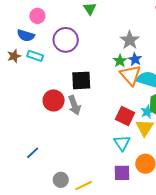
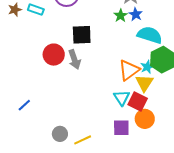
orange triangle: (130, 75) -> (129, 70), moved, turned 35
red square: (125, 116) -> (138, 102), moved
blue line: (33, 153) -> (24, 105), moved

